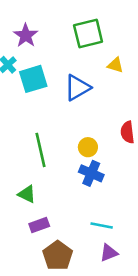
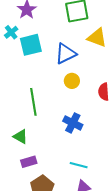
yellow triangle: (115, 65) -> (97, 38), size x1.5
yellow circle: (88, 147) -> (72, 81), moved

